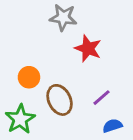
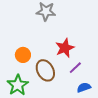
red star: (88, 48) -> (65, 48), moved, turned 30

